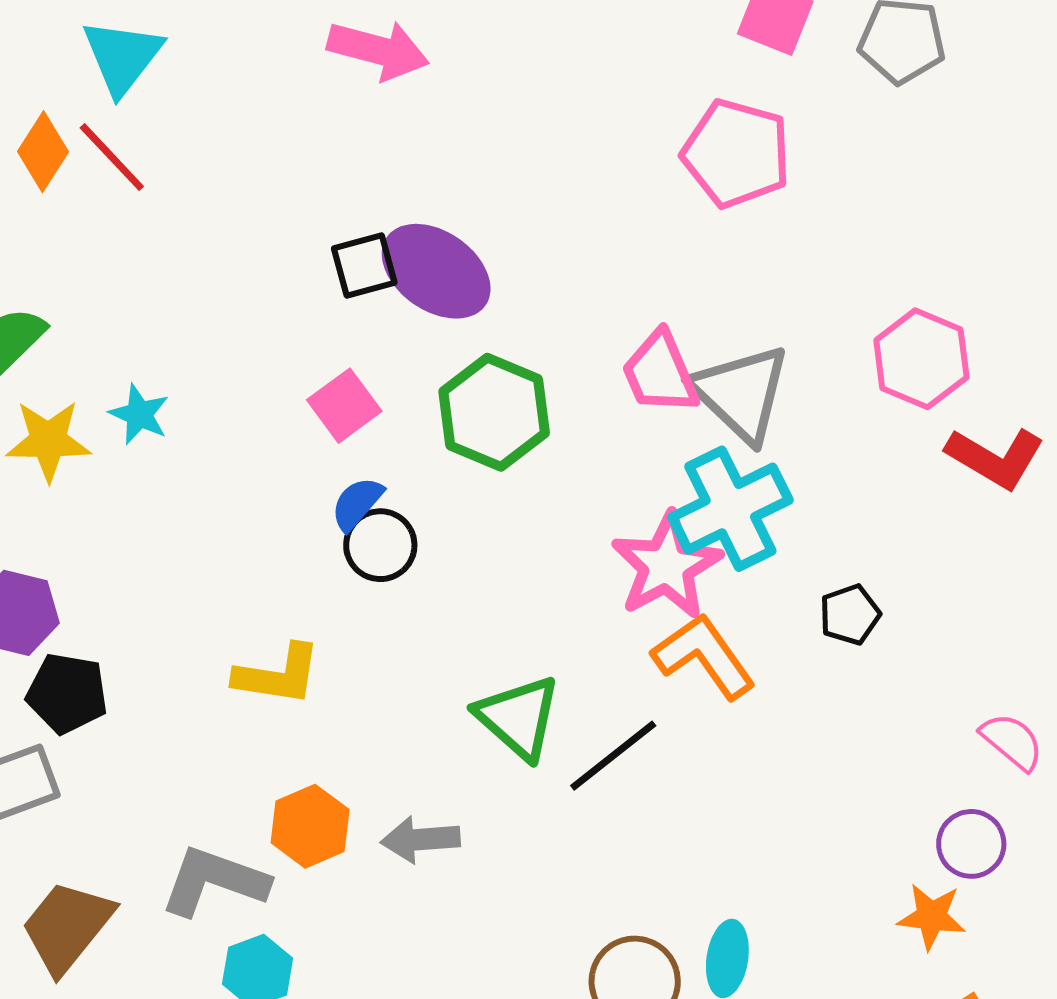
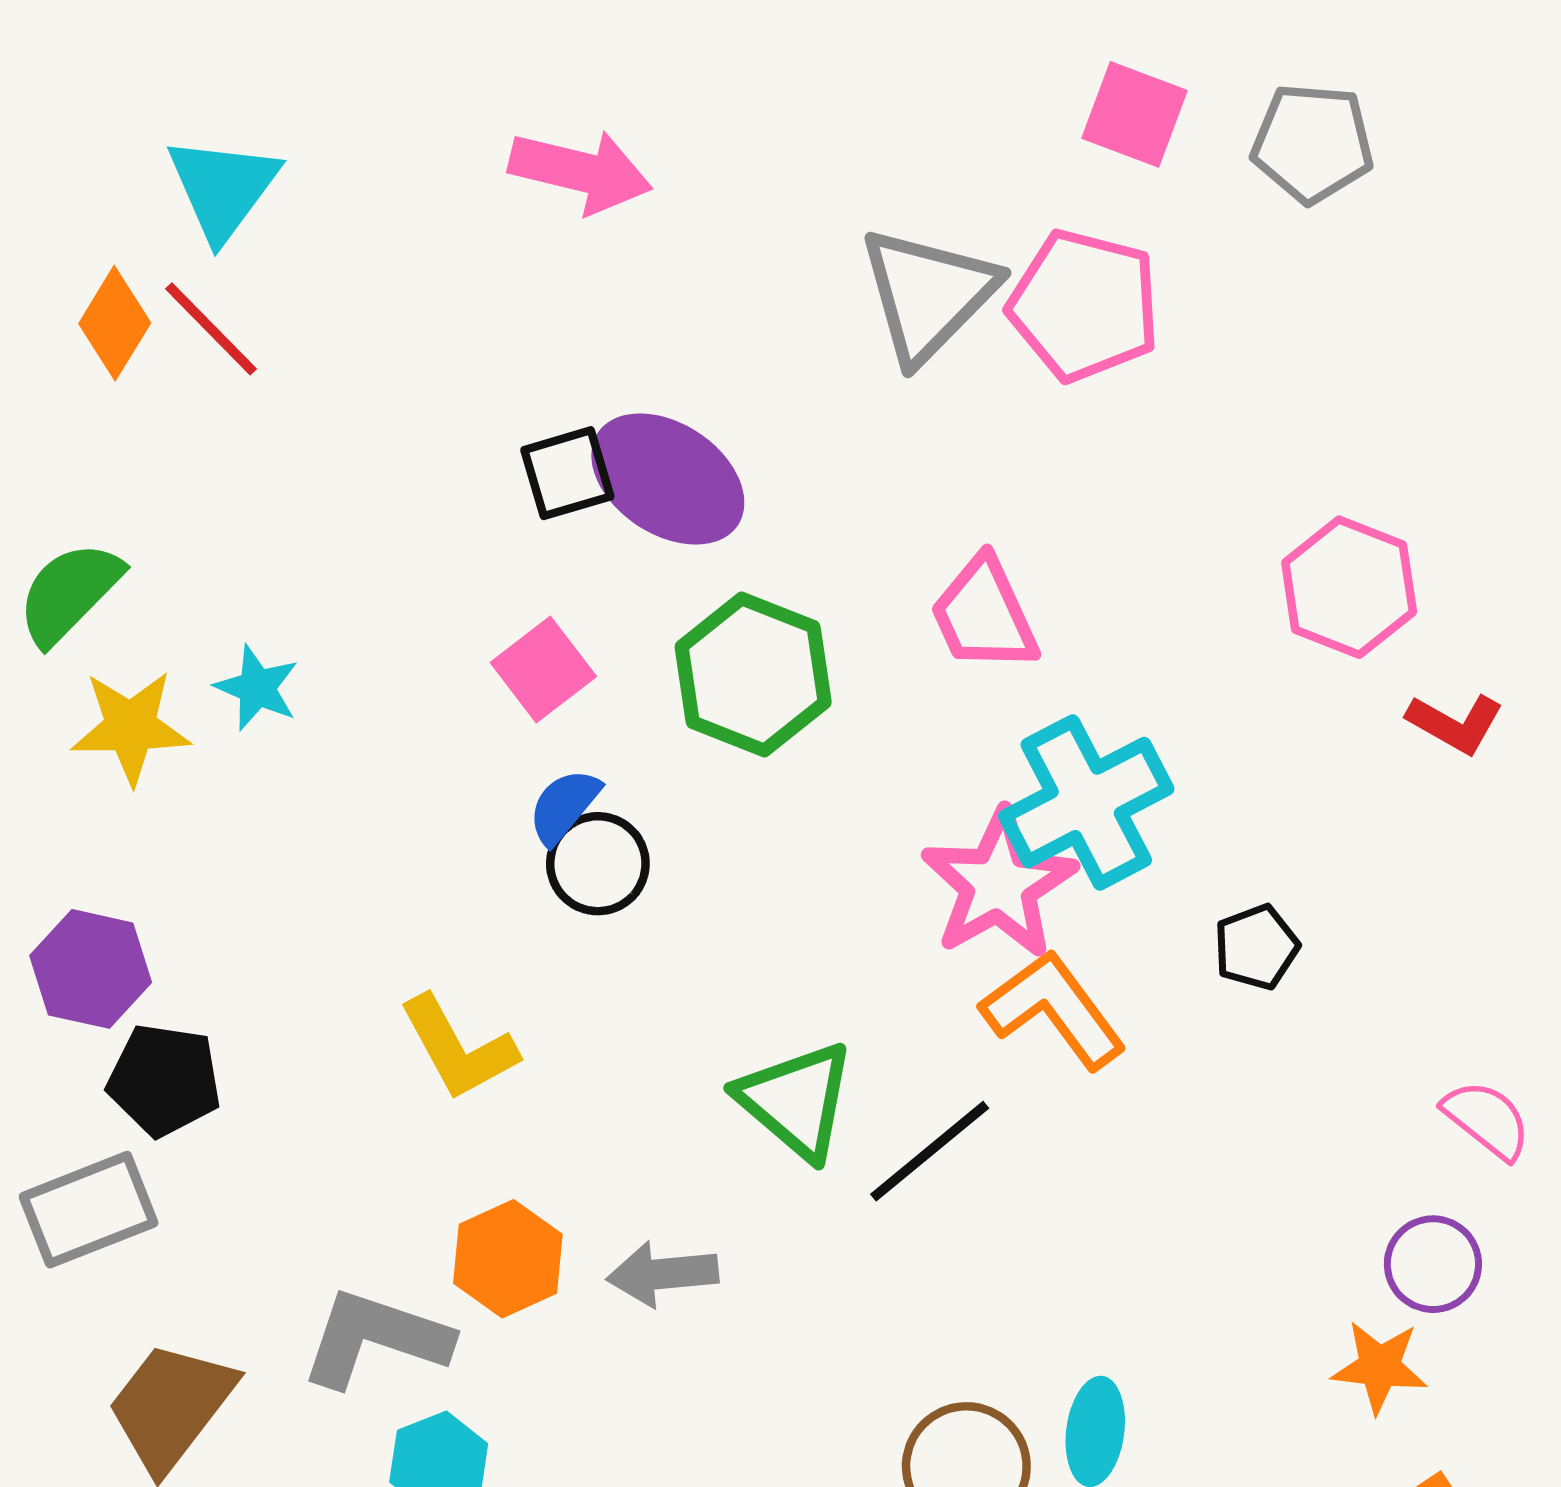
gray triangle: (741, 393) -> (928, 294), moved, turned 32
red L-shape: (995, 458) -> (1455, 723), size x0.7
yellow L-shape: (278, 675) -> (458, 1048), turned 54

